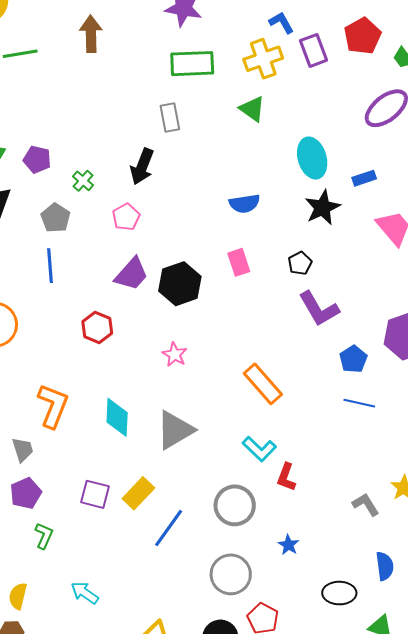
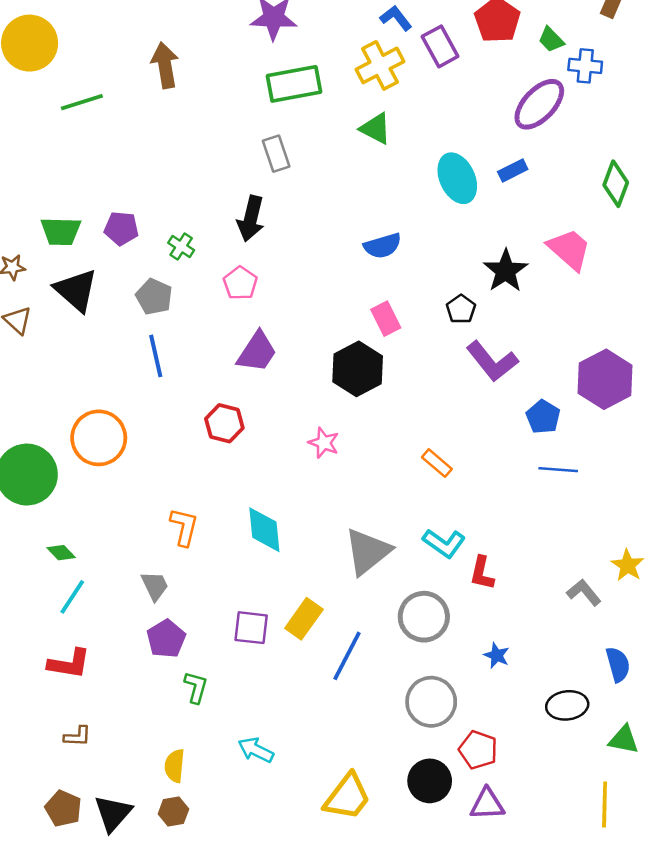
blue rectangle: (364, 178) -> (513, 170), moved
black star: (323, 208) -> (506, 271), moved
black hexagon: (180, 284) -> (358, 369), moved
orange rectangle: (263, 384) -> (437, 463), size x0.6
orange L-shape: (53, 406) -> (184, 527), size x0.7
gray triangle: (175, 430) -> (368, 552), moved

